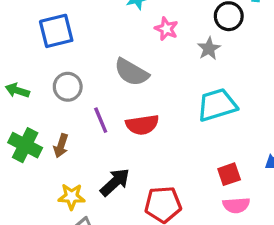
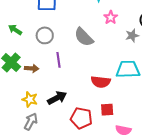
red semicircle: (142, 125) -> (101, 82), moved
brown arrow: (61, 146) -> (32, 68), turned -120
red square: (229, 174) -> (107, 110), moved

